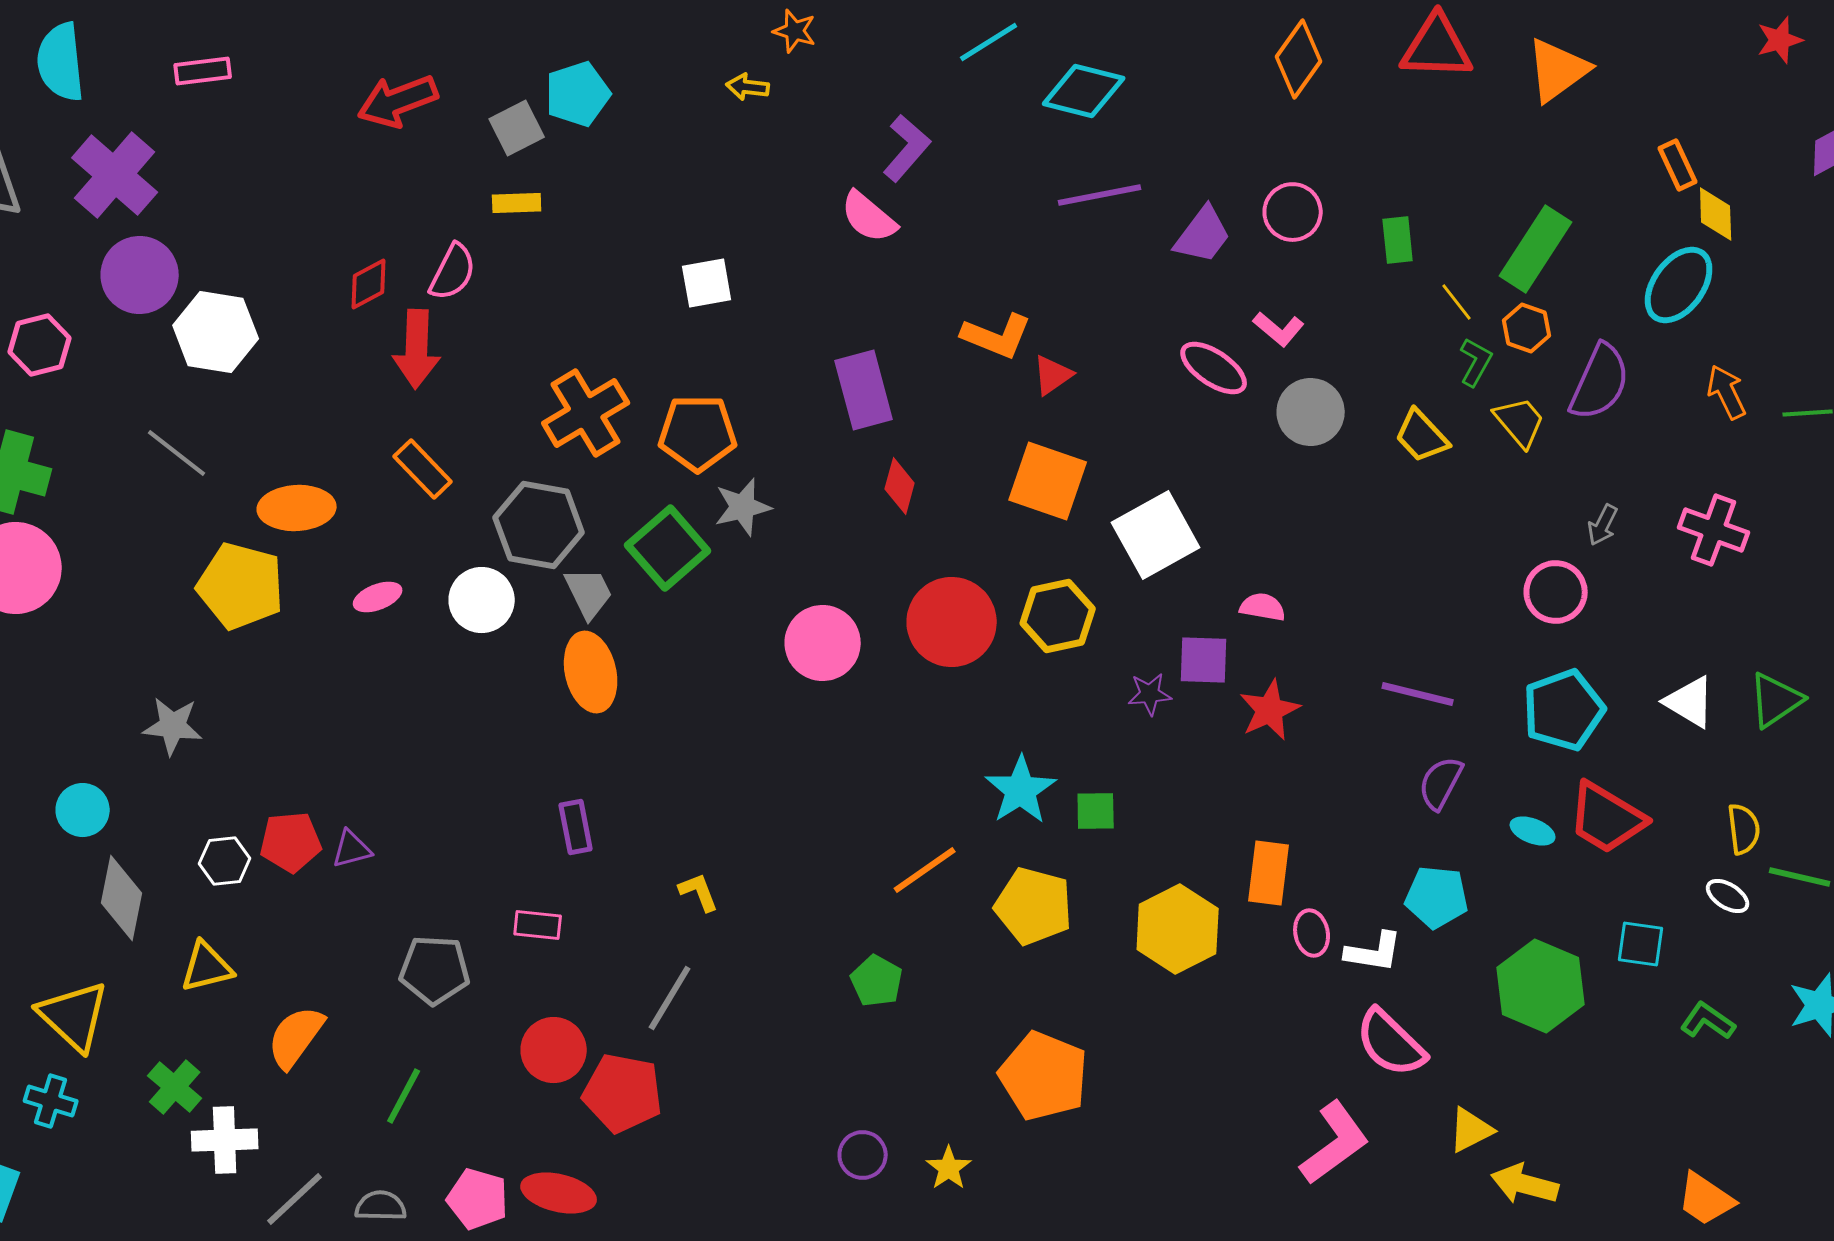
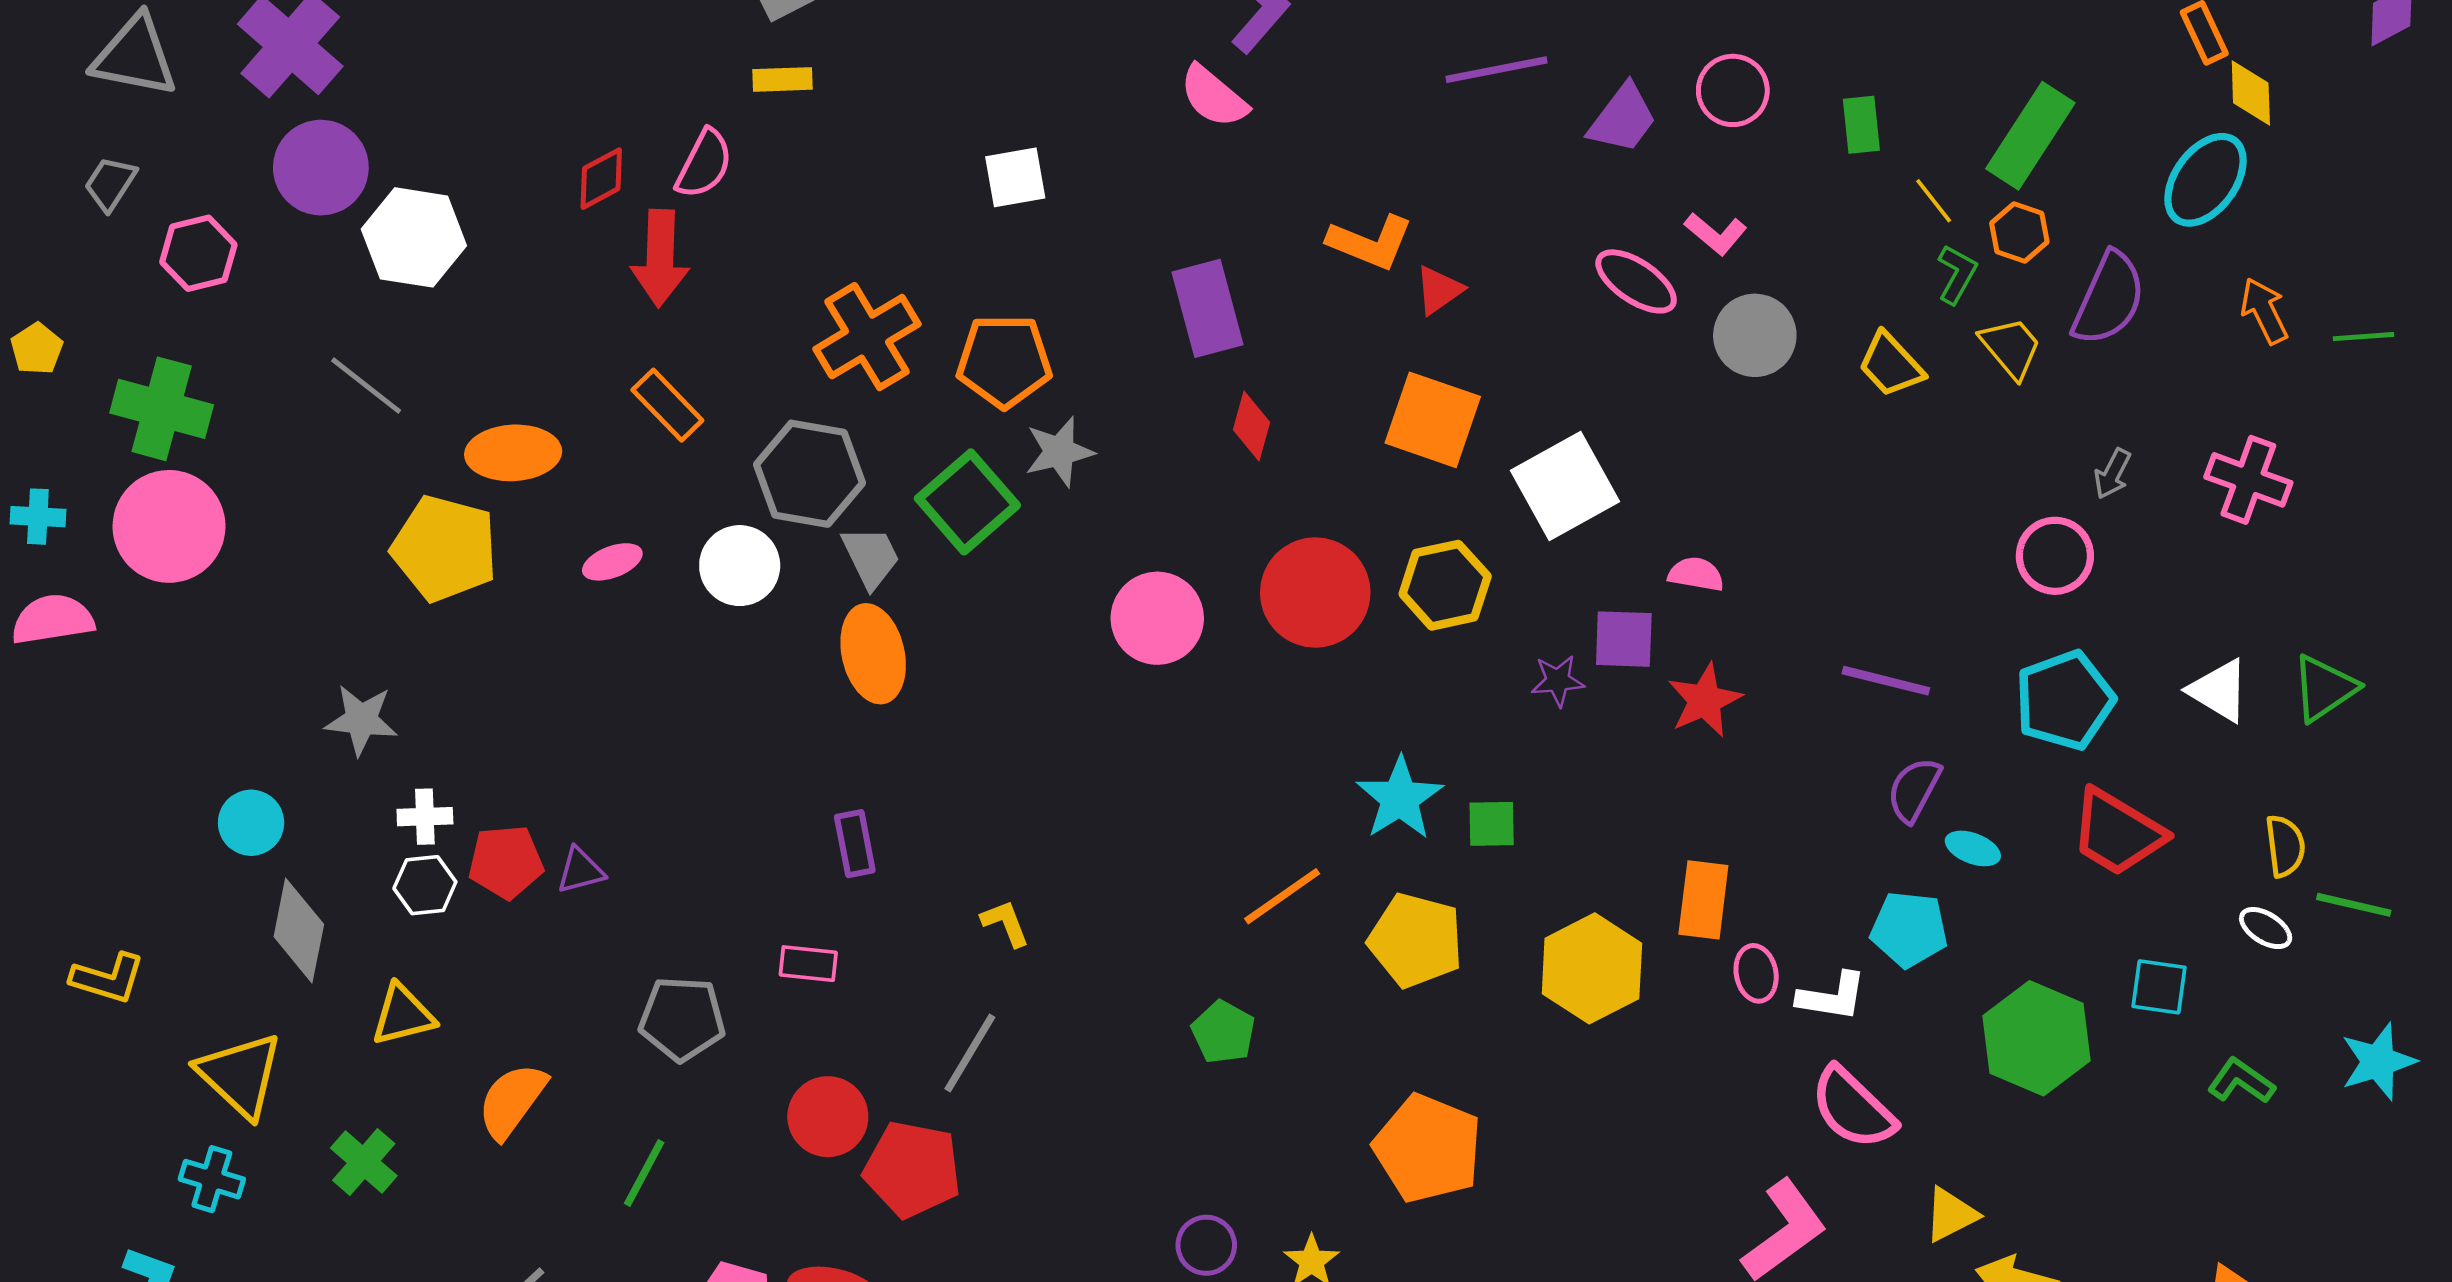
cyan ellipse: (1533, 831) -> (1973, 848), moved
white cross: (225, 1140) -> (425, 817), moved, size x0.7

